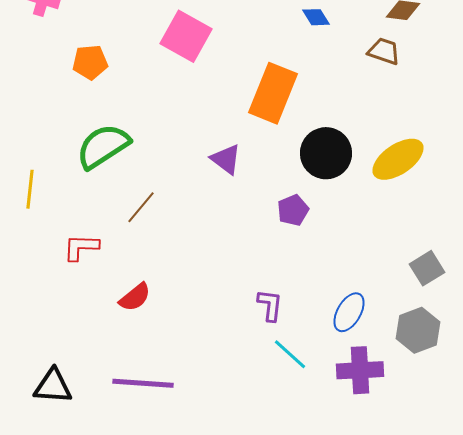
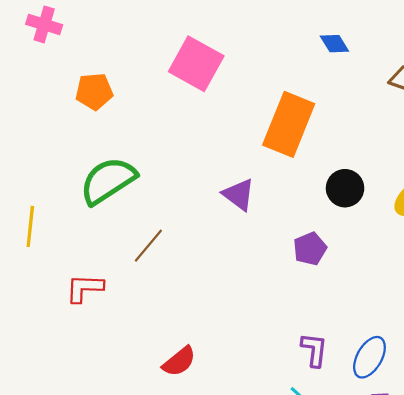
black circle: (326, 153) -> (345, 188), size x0.7
red semicircle: (135, 297) -> (179, 361), moved
purple L-shape: (270, 305) -> (314, 350), moved

